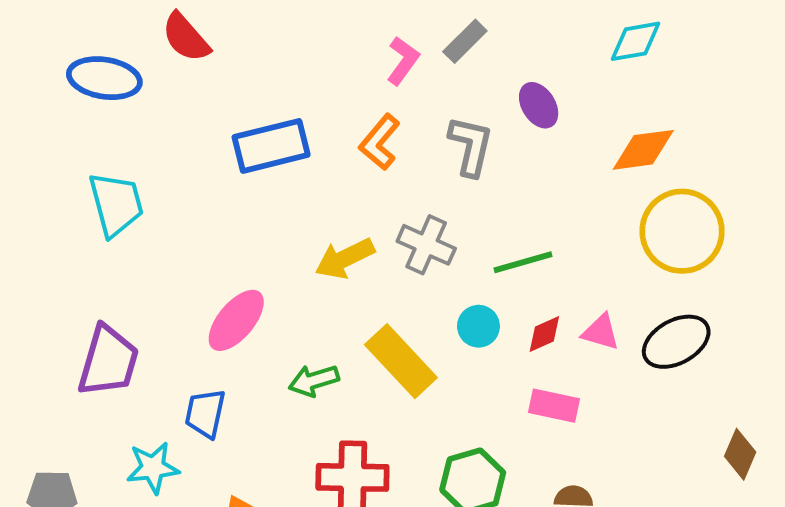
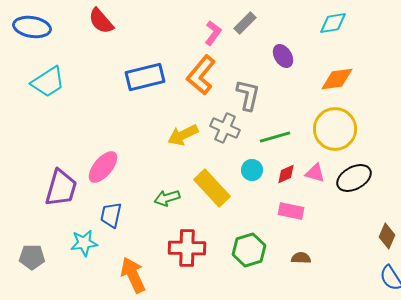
blue ellipse: (104, 78) -> (32, 27), moved
orange L-shape: (380, 142) -> (201, 75), size x1.4
gray L-shape: (471, 146) -> (248, 95), moved
cyan trapezoid: (116, 204) -> (48, 82), moved, turned 72
yellow circle: (682, 231) -> (335, 129), moved
pink ellipse: (236, 320) -> (103, 167), moved

